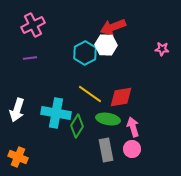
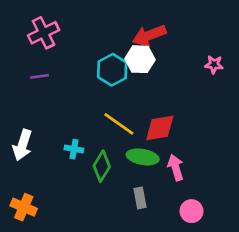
cyan cross: (56, 113) -> (74, 149), size x0.5
pink circle: (132, 149) -> (191, 211), moved
gray rectangle: (106, 150) -> (140, 198), size x0.7

